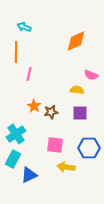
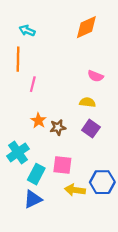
orange diamond: (76, 41) -> (86, 27), moved
pink semicircle: (91, 75) -> (95, 76), moved
purple square: (80, 113) -> (91, 129), turned 35
blue hexagon: (89, 148) -> (102, 182), moved
cyan rectangle: (13, 159) -> (36, 174), moved

